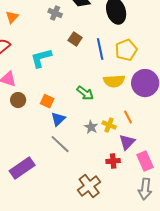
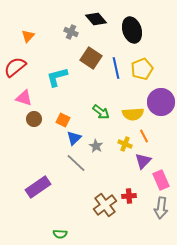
brown square: (75, 39) -> (91, 58), size x1.5
yellow semicircle: (114, 81) -> (133, 114), moved
gray star: (91, 127) -> (96, 146), moved
red cross: (113, 161) -> (129, 196), moved

